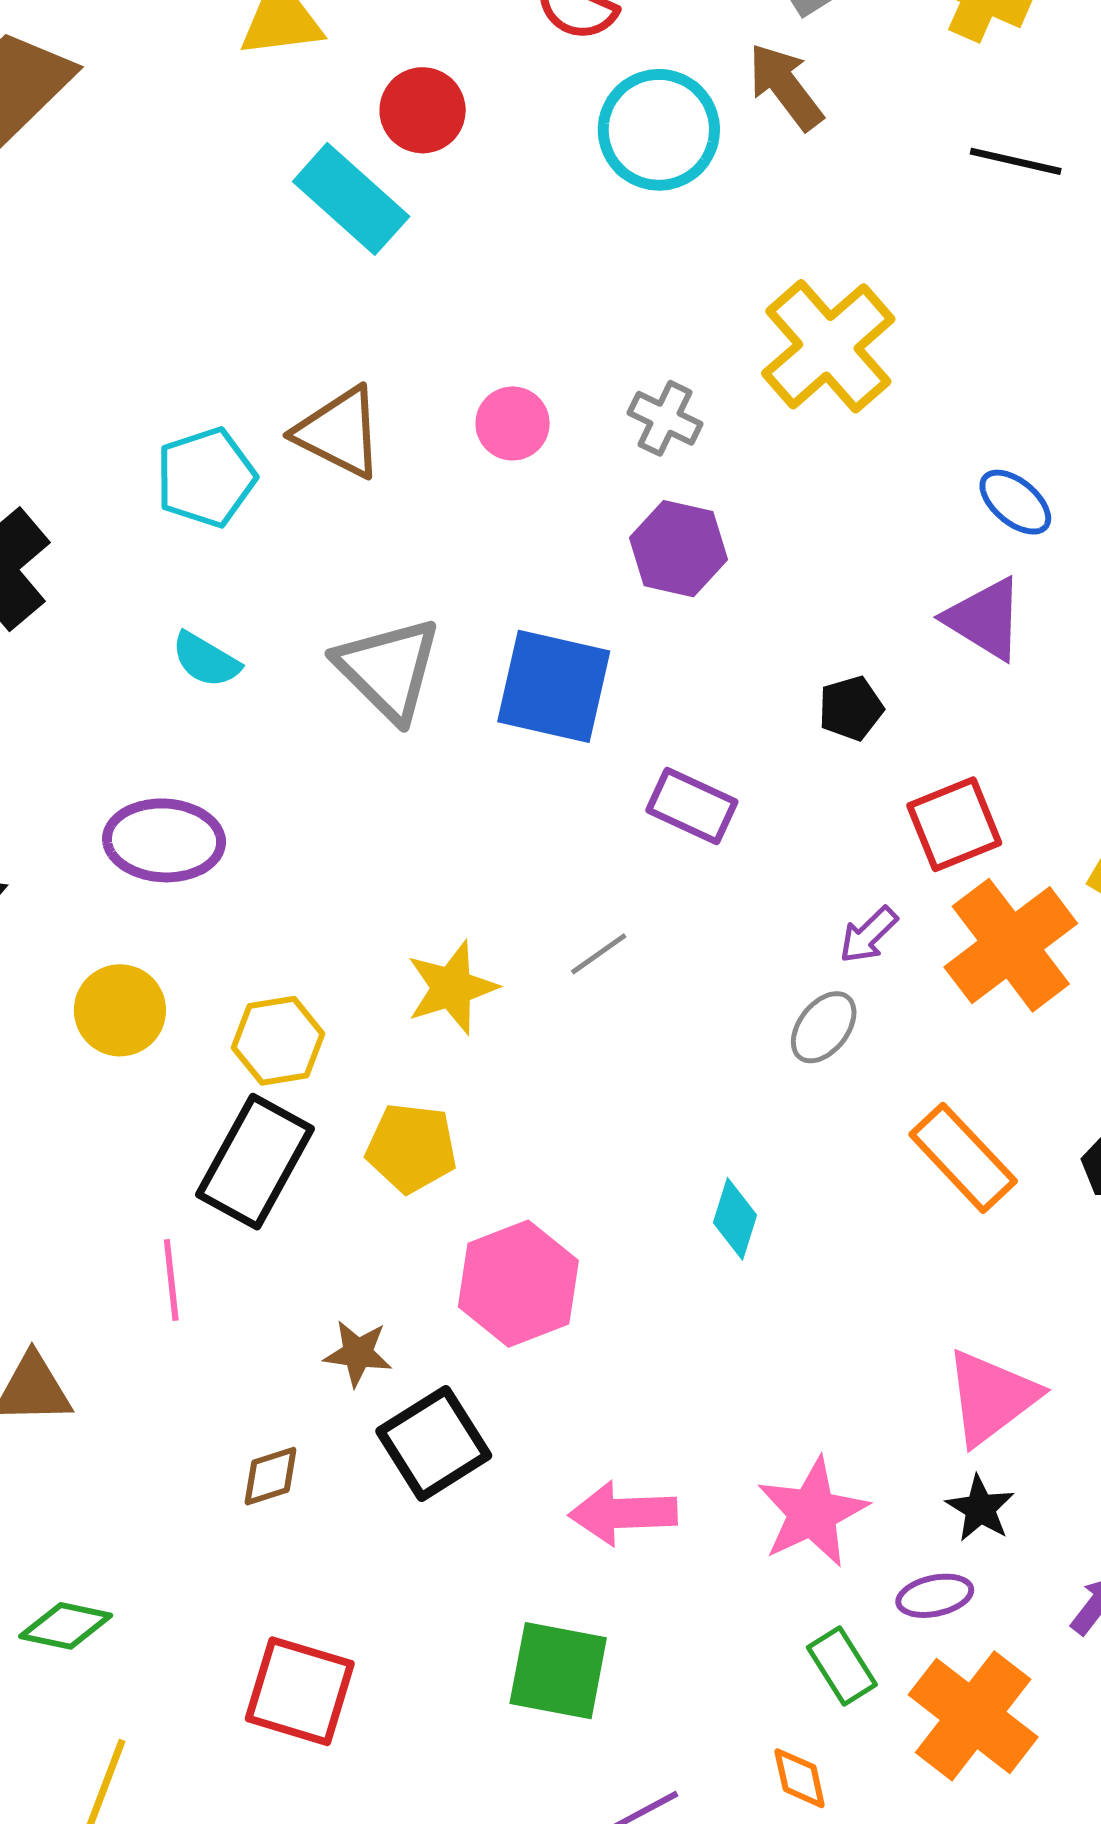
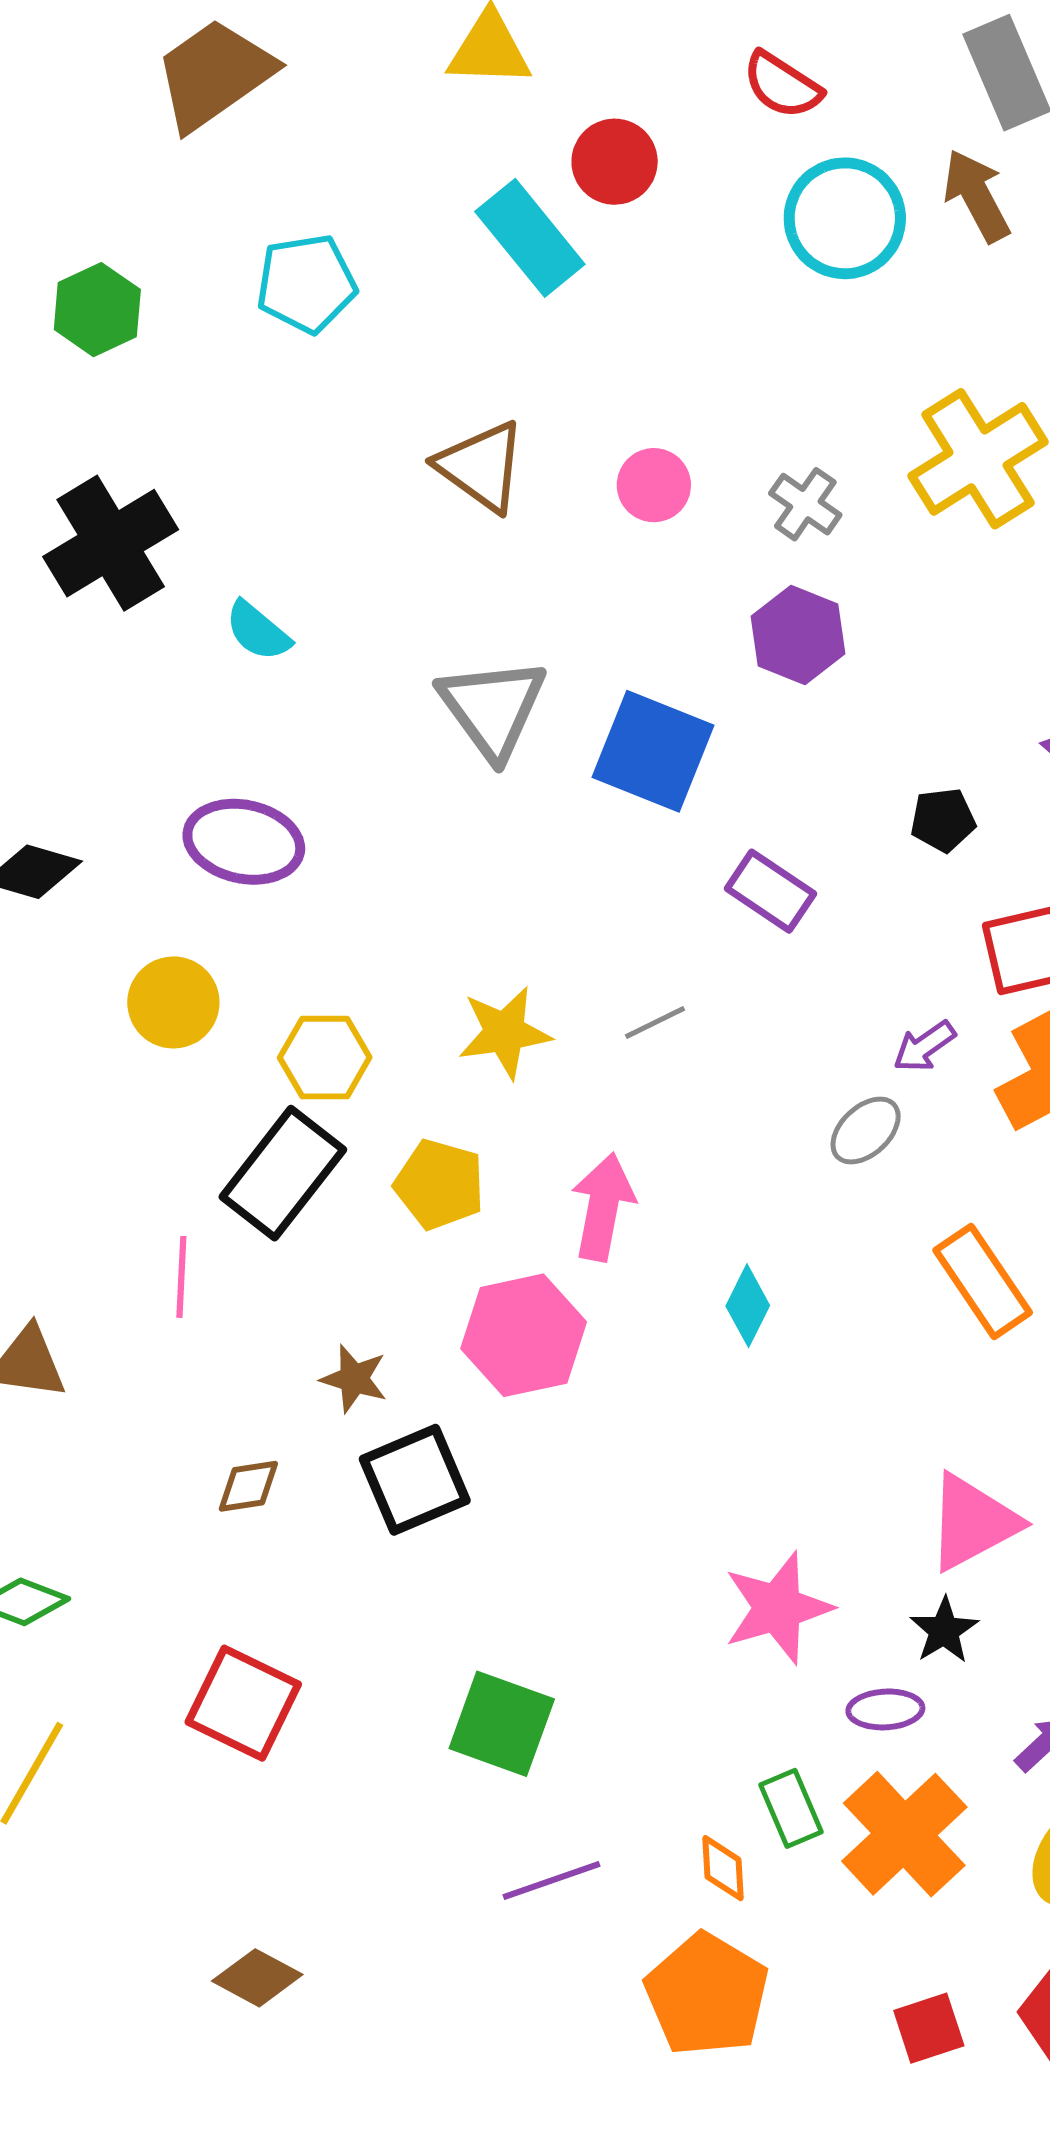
cyan pentagon: (206, 477) -> (306, 284), moved
cyan semicircle: (206, 660) -> (258, 631), moved
pink arrow: (623, 1513) -> (603, 1207), moved, turned 94
green rectangle: (842, 1666) -> (791, 1808), moved

